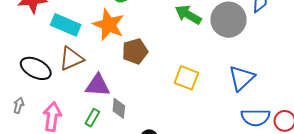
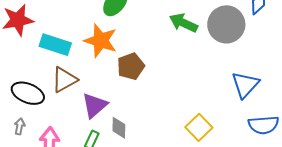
yellow square: (186, 78) -> (199, 127), moved, turned 30
purple triangle: (98, 85) -> (95, 105), turned -40
gray arrow: (19, 105) -> (20, 126), moved

